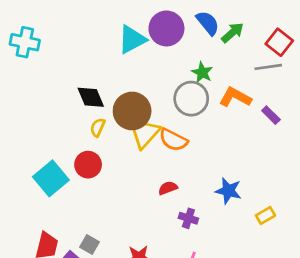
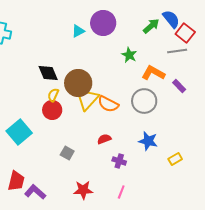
blue semicircle: (208, 23) -> (171, 19), moved
cyan triangle: (132, 39) -> (78, 31), size x0.6
gray circle: (191, 99) -> (144, 101), moved
red circle: (88, 165) -> (52, 110), moved
gray square: (89, 244) -> (67, 153), moved

